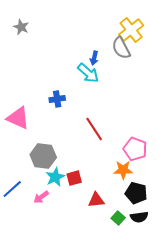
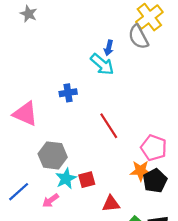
black pentagon: (136, 193) -> (155, 181), moved, turned 30

